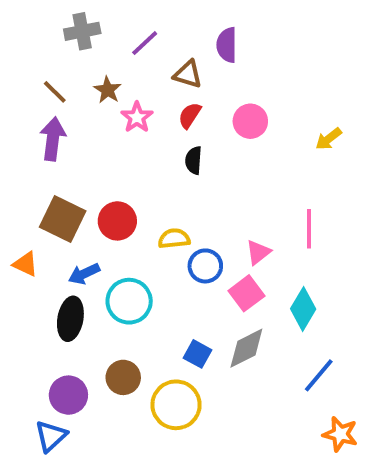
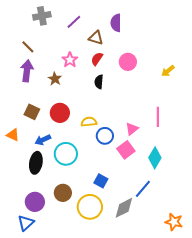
brown star: (108, 90) -> (55, 79), moved
brown square: (63, 219) -> (32, 112), size x0.7
gray diamond: (246, 348) -> (124, 208), moved
blue line: (319, 375) -> (143, 189), moved

